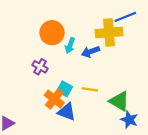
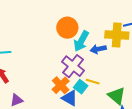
cyan arrow: (70, 46) -> (81, 41), size x1.5
purple cross: (40, 67) -> (73, 66), moved, size x1.6
cyan square: (65, 89) -> (81, 87), moved

